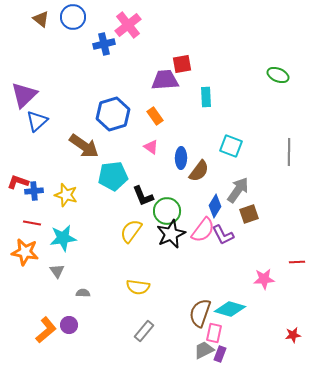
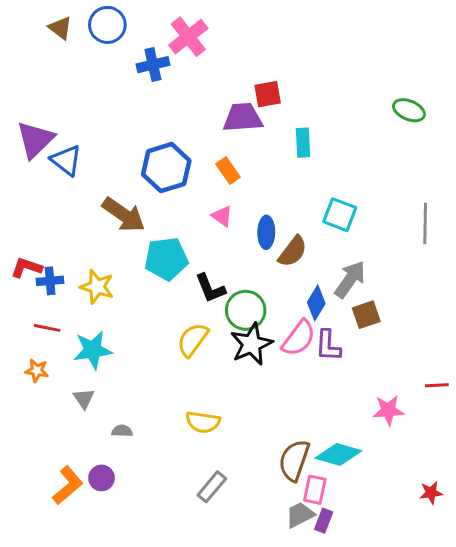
blue triangle: (37, 121) -> (66, 160), moved, turned -40
purple L-shape: (223, 235) -> (328, 346), turned 30
orange star: (25, 252) -> (37, 371), size x0.6

